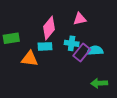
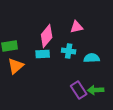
purple rectangle: (82, 53) -> (79, 90), moved, turned -72
orange triangle: (30, 59) -> (16, 66), moved, turned -48

